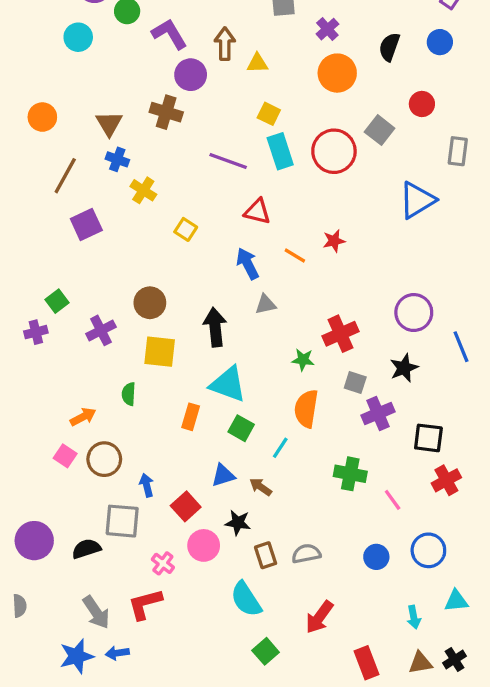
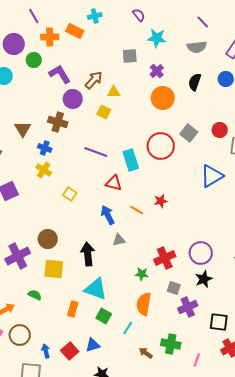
brown arrow: (225, 44) -> (94, 80), turned 42
red circle: (422, 104) -> (220, 130), moved
yellow square: (269, 114) -> (104, 112), moved
cyan rectangle: (280, 151) -> (131, 160), moved
blue cross: (117, 159) -> (45, 148), moved
purple circle: (414, 313) -> (201, 253), moved
purple cross: (101, 330) -> (18, 256), size x1.4
green semicircle: (129, 394) -> (35, 295), turned 112
brown arrow: (261, 487) -> (146, 353), moved
pink line: (393, 500) -> (197, 360), turned 56
red square: (186, 506) -> (70, 351), moved

